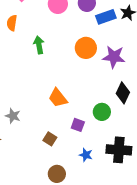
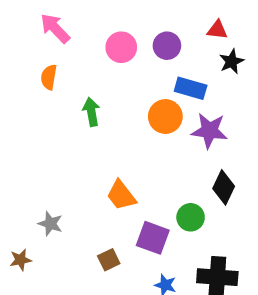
blue rectangle: (106, 17) -> (191, 88), moved, turned 36
purple square: (78, 125) -> (153, 238), size x1.5
brown square: (50, 139) -> (109, 260), turned 32

